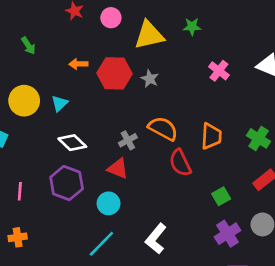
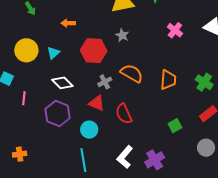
red hexagon: (115, 73) -> (94, 51), moved
red semicircle: (180, 163) -> (124, 114), moved
pink line: (20, 191) -> (24, 98), moved
purple cross: (227, 234) -> (155, 160), moved
cyan line: (101, 244) -> (83, 160), turned -55

